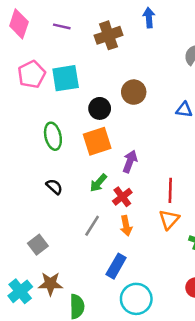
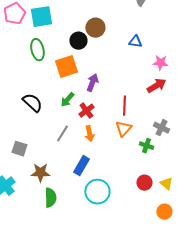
black circle: (100, 108) -> (78, 41), moved
green ellipse: (53, 136) -> (37, 50), moved
black semicircle: (54, 187) -> (32, 103), size x1.5
gray square: (38, 245) -> (19, 149), turned -35
brown star: (50, 284) -> (40, 173), moved

